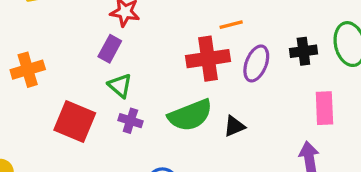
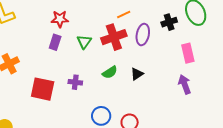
green triangle: (120, 86) -> (84, 42), moved, turned 35
green semicircle: (190, 115) -> (110, 72), size x0.6

